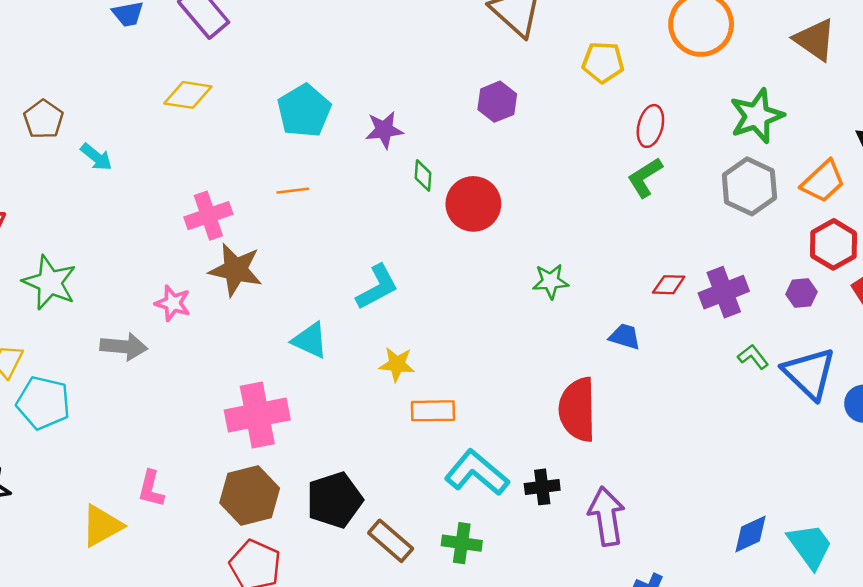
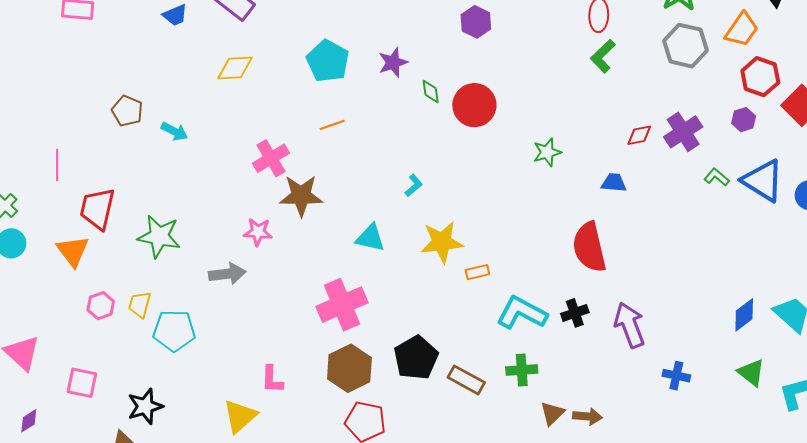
cyan L-shape: (377, 287) -> (414, 186), size x0.6
yellow star: (397, 364) -> (442, 242), size x1.5
orange rectangle: (433, 411) -> (477, 272), size x0.7

